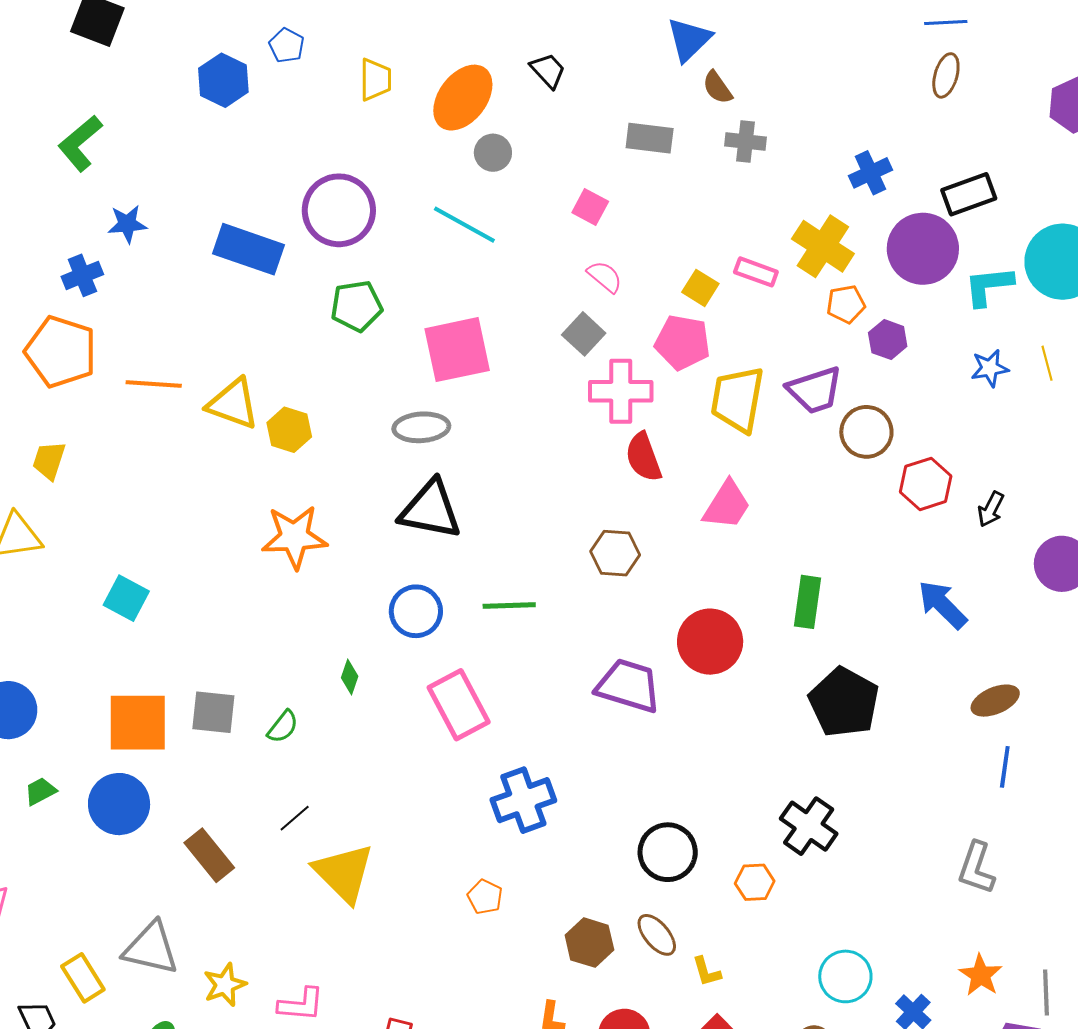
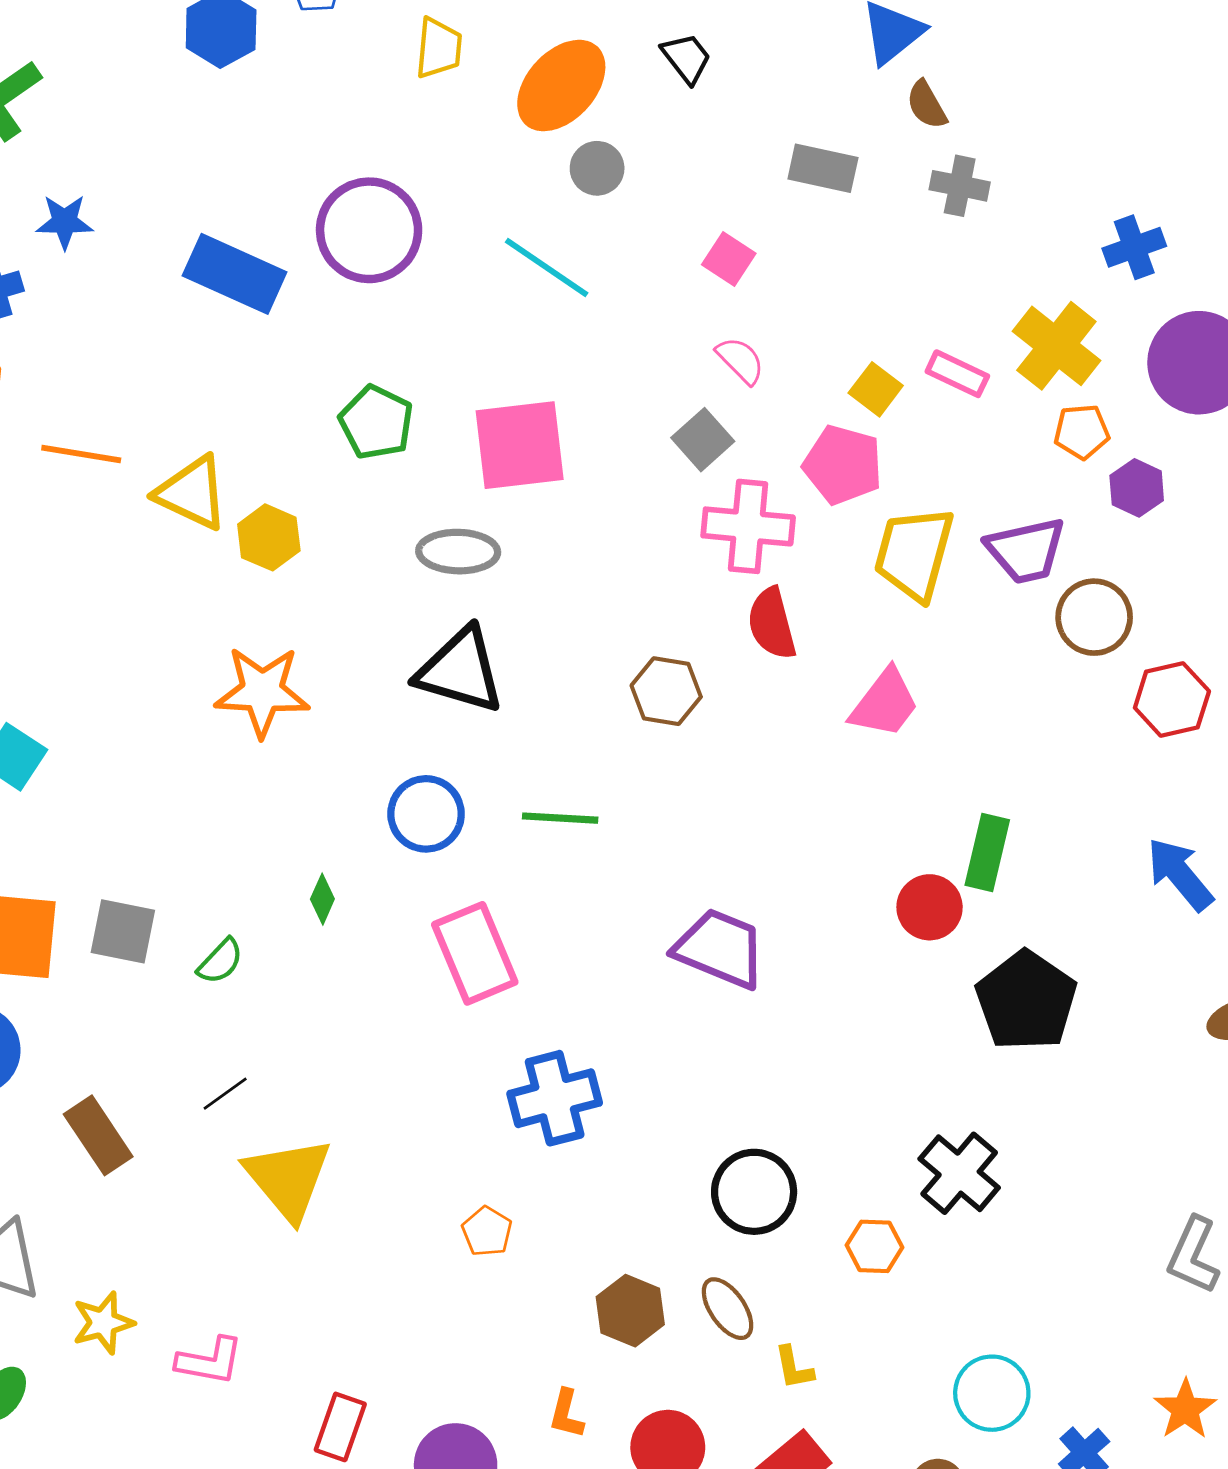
green pentagon: (357, 306) -> (376, 422), moved, turned 30
brown hexagon: (615, 553) -> (666, 691), moved
red circle: (710, 642) -> (930, 907), moved, size x0.7

